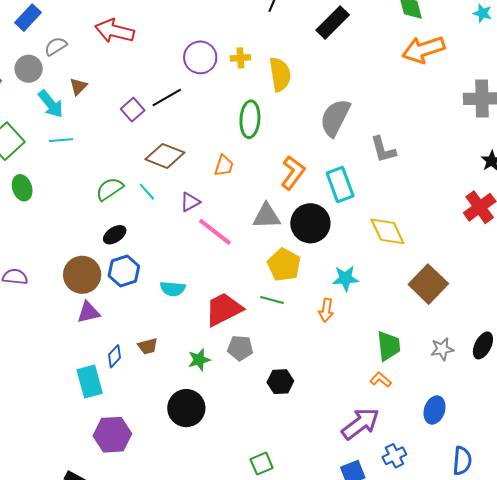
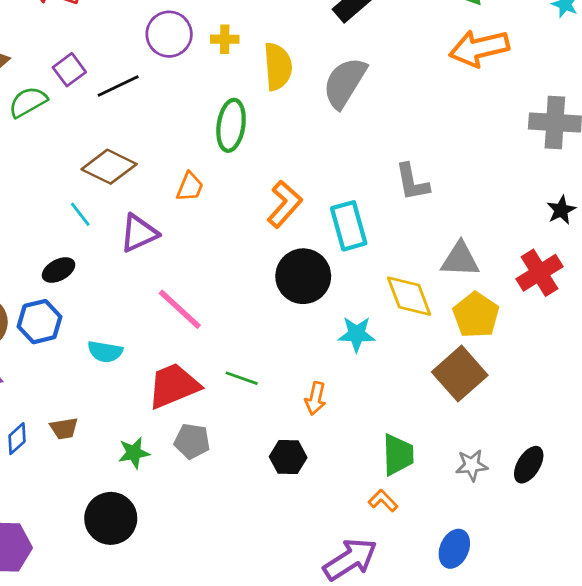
purple square: (133, 110) -> (69, 70), moved
gray semicircle: (335, 118) -> (345, 83), moved
green semicircle: (110, 189) -> (28, 102), moved
purple triangle: (190, 202) -> (139, 233), size x1.4
gray triangle: (267, 216) -> (460, 260), moved
pink line: (215, 232) -> (180, 309), moved
black ellipse: (115, 235) -> (59, 270), moved
yellow pentagon: (284, 265) -> (476, 315), moved
cyan star: (345, 278) -> (357, 334), moved
black hexagon: (280, 382) -> (288, 457), moved

